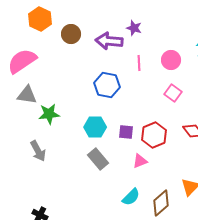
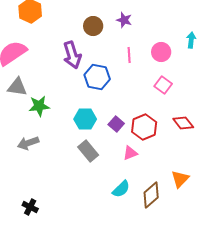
brown circle: (71, 34) -> (93, 26), moved
purple arrow: (109, 41) -> (72, 55), moved, turned -112
purple square: (126, 132) -> (116, 124), turned 35
gray arrow: (38, 151) -> (28, 143), turned 100

